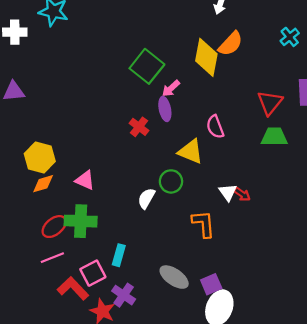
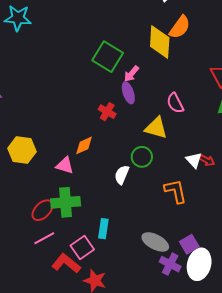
orange diamond: (43, 184) -> (84, 145), moved
purple cross: (124, 295) -> (170, 264), moved

